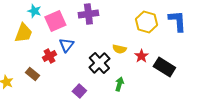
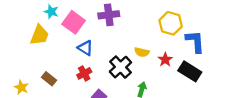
pink square: (55, 21) -> (74, 22), turned -30
blue L-shape: (177, 21) -> (195, 41), moved
blue triangle: (66, 45) -> (85, 48), turned -35
red cross: (49, 56) -> (84, 73), moved

